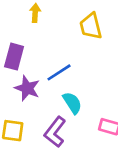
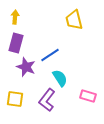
yellow arrow: (35, 13) -> (15, 17), moved

